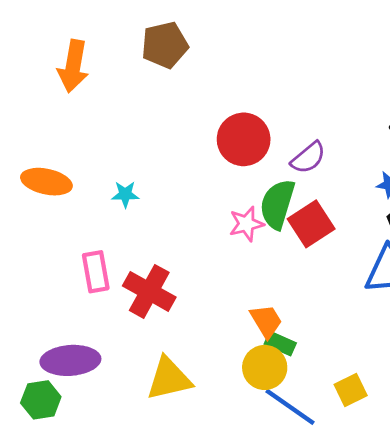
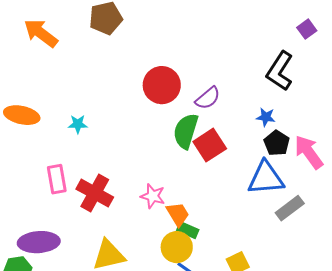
orange arrow: (73, 66) -> (41, 33), turned 117
pink star: (246, 224) -> (153, 196), moved, turned 30

